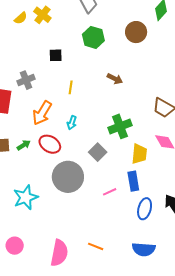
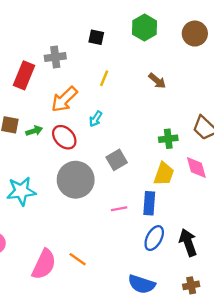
green cross: (120, 126) -> (168, 139), moved, size x0.7
orange line: (96, 246) -> (78, 259), moved

